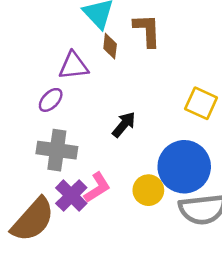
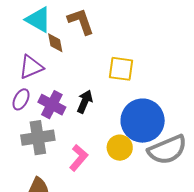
yellow square: (201, 103) -> (121, 69), moved
purple cross: (71, 196) -> (52, 105), moved

